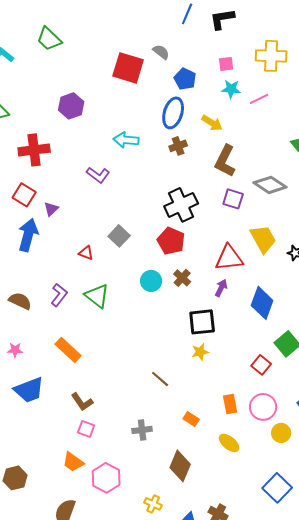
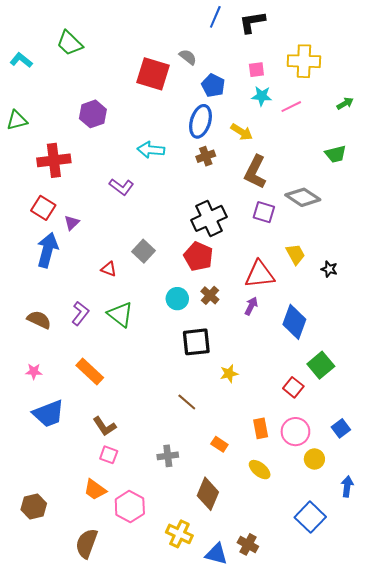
yellow trapezoid: (263, 239) -> (295, 254), size x0.7
black square: (202, 322) -> (196, 342), moved
yellow cross: (153, 504) -> (179, 534), size x1.4

